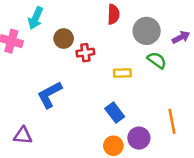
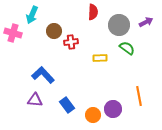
purple arrow: (181, 37) -> (146, 22), moved
blue L-shape: (50, 95) -> (43, 75), turned 75
blue rectangle: (115, 113) -> (67, 105), moved
purple triangle: (23, 136) -> (35, 100), moved

